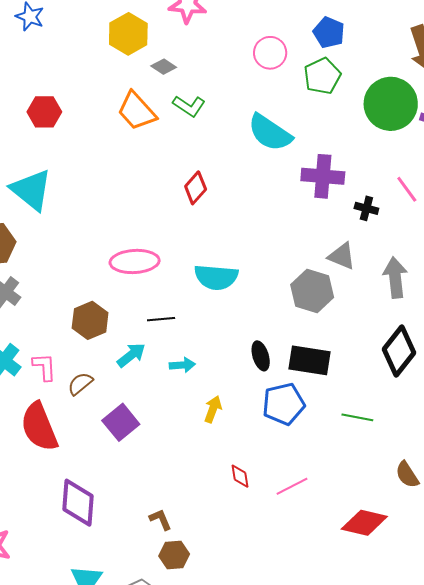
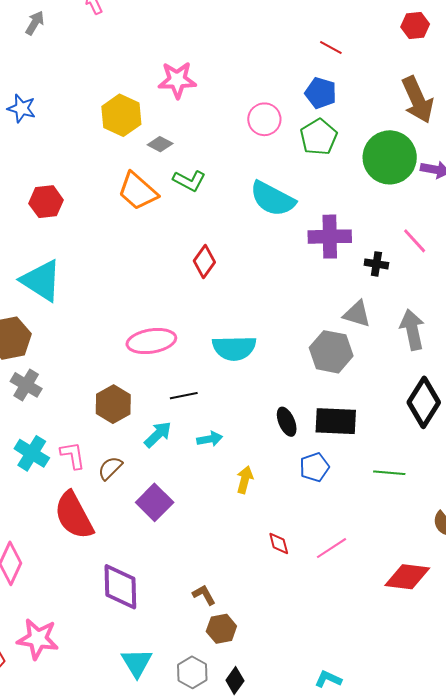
blue pentagon: (284, 404) -> (314, 467), size x0.7

